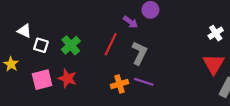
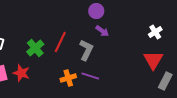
purple arrow: (131, 22) -> (102, 31), moved
green cross: (71, 45) -> (35, 48), moved

